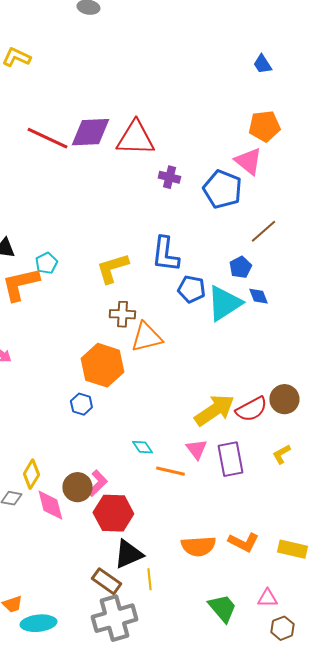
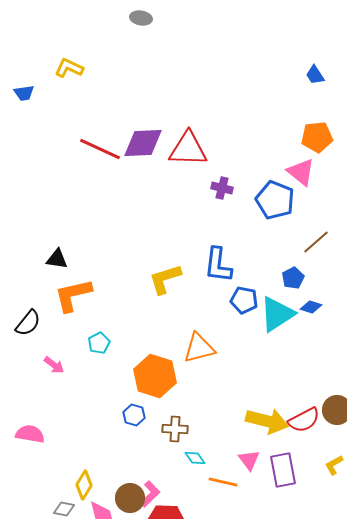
cyan pentagon: (46, 263) -> (99, 343), moved
blue diamond: (258, 296) -> (311, 307), turned -50
brown cross: (122, 314) -> (175, 429), moved
yellow arrow: (214, 410) -> (267, 421), turned 48

